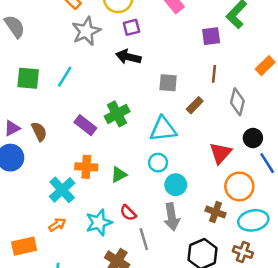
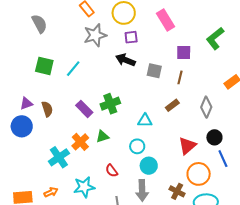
purple square: (211, 36) -> (184, 53), moved
brown line: (214, 74) -> (180, 77), moved
gray square: (168, 83) -> (154, 71), moved
cyan triangle: (163, 129) -> (145, 121), size x0.7
orange cross: (86, 167) -> (80, 142), turned 36
green triangle: (119, 175) -> (102, 136), moved
red semicircle: (128, 213) -> (112, 171), moved
orange arrow: (57, 225) -> (51, 192), moved

